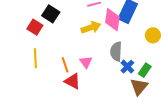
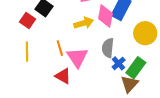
yellow circle: (153, 35) -> (145, 33), size x1.5
pink triangle: (86, 62) -> (77, 57), size x1.6
orange line: (65, 65) -> (60, 48), moved
green rectangle: (145, 70) -> (136, 68), size x1.5

